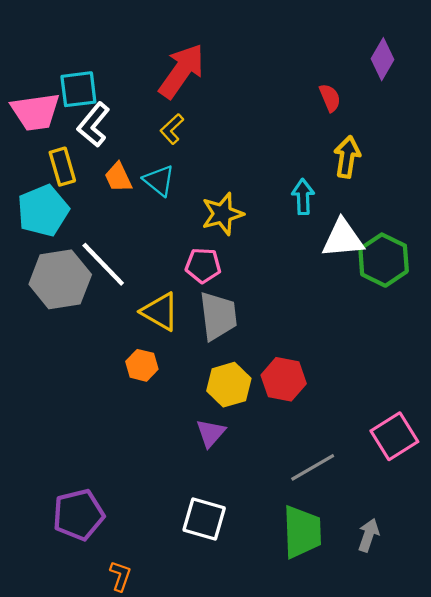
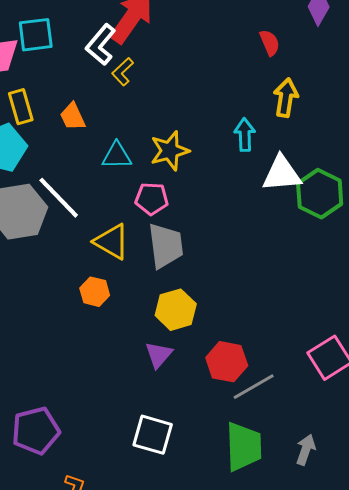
white L-shape: (93, 125) -> (101, 45), moved
cyan triangle: (159, 181) -> (117, 156), moved, turned -40
red hexagon: (284, 379) -> (227, 362), moved

